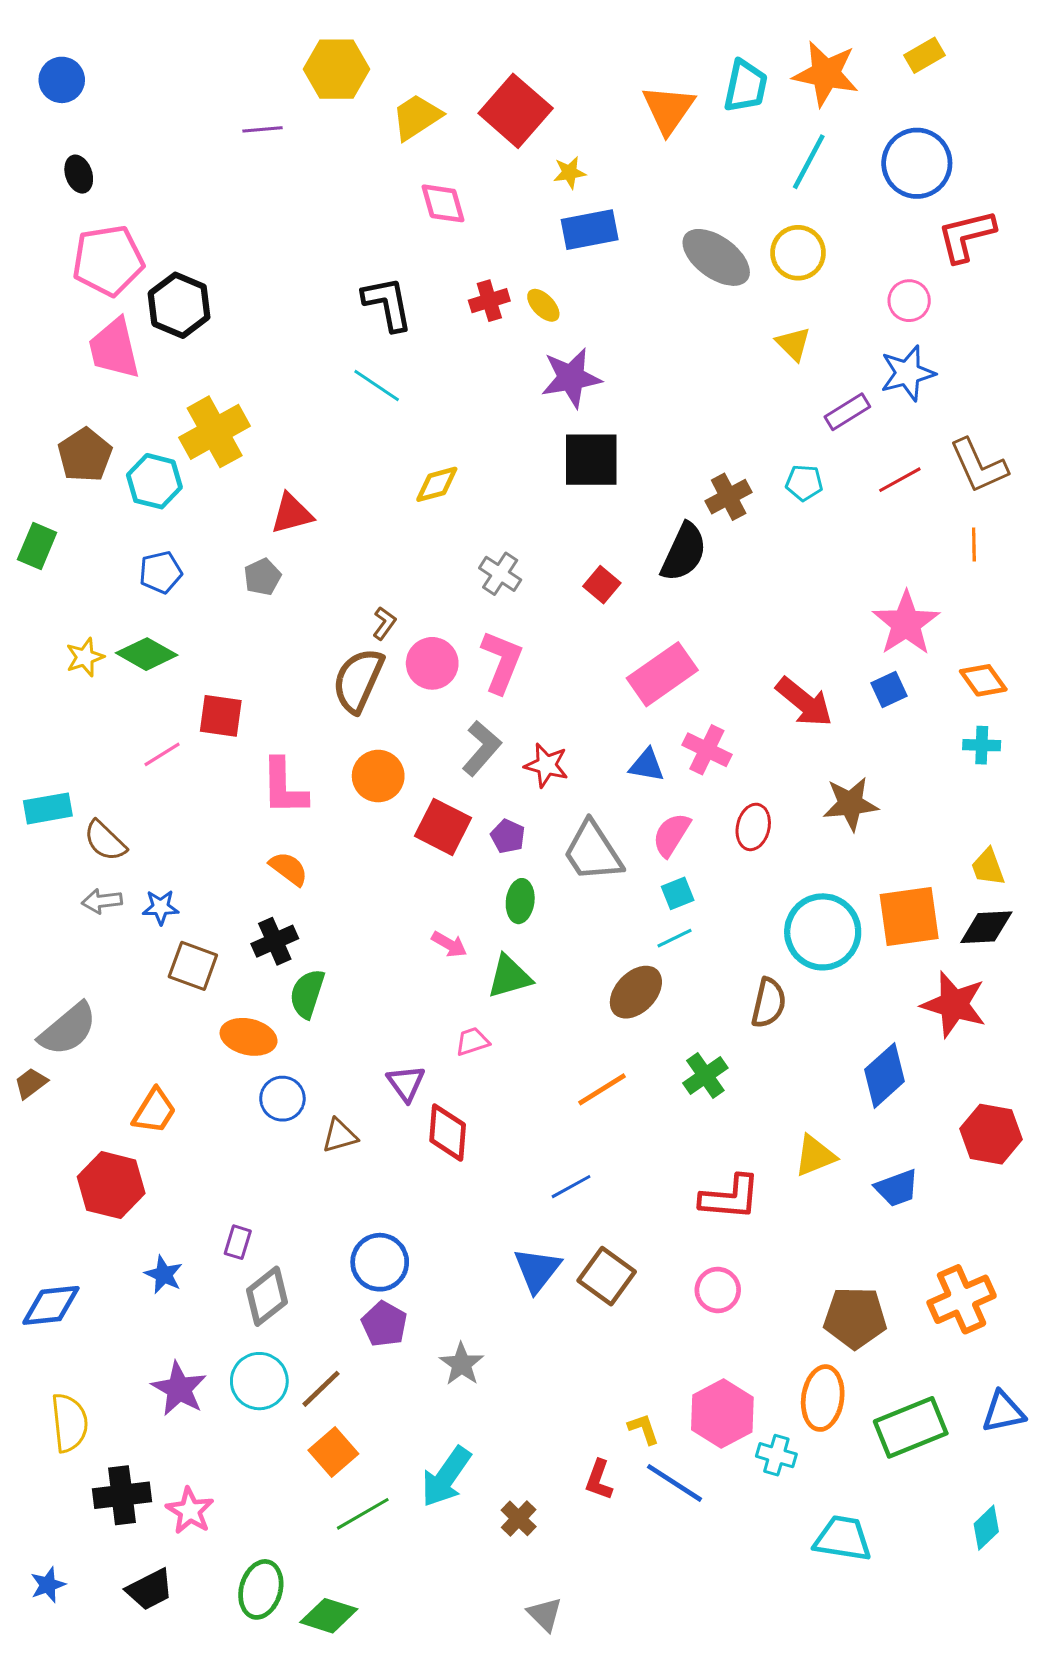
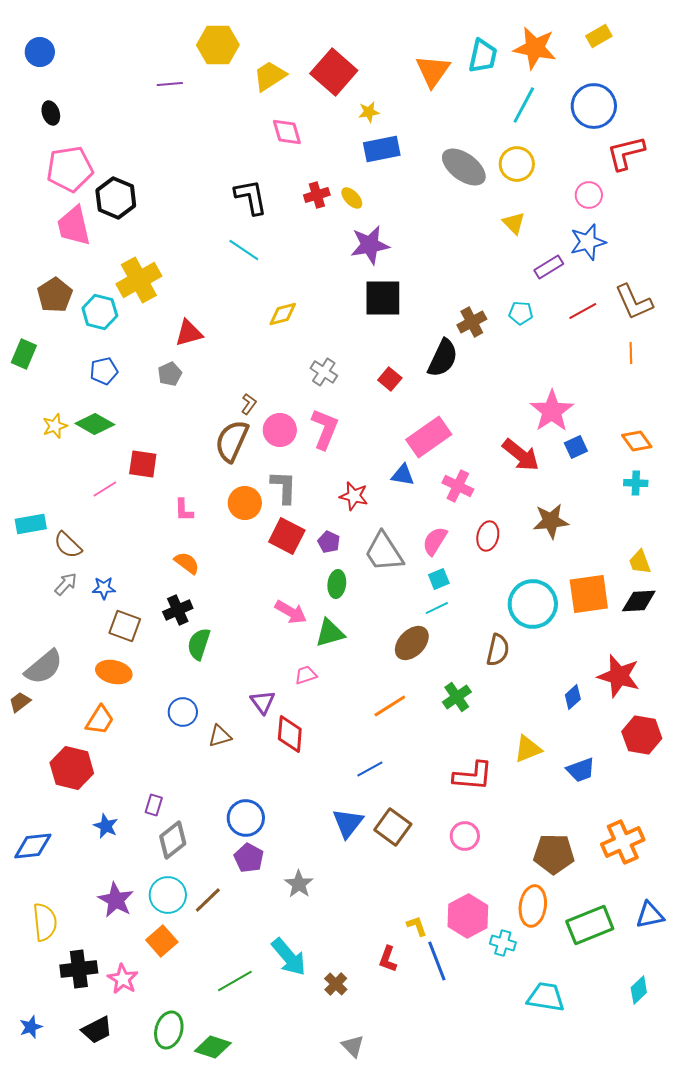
pink star: (906, 623) -> (552, 411), moved
gray L-shape: (482, 748) -> (284, 487), moved, turned -39
blue triangle: (647, 765) -> (403, 475), moved
pink L-shape: (284, 787) -> (184, 510), size x0.6
gray arrow: (102, 901) -> (66, 584), turned 140
pink arrow: (449, 944) -> (291, 612), size x1.4
red star: (954, 1004) -> (619, 676), moved
orange ellipse: (249, 1037) -> (114, 672), moved
blue diamond: (884, 1075) -> (573, 697), size x0.6
orange square: (333, 1452) -> (162, 941), moved
cyan arrow: (446, 1477) -> (289, 957), turned -75
blue line: (675, 1483) -> (437, 961), turned 36

